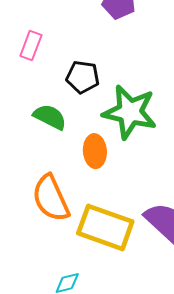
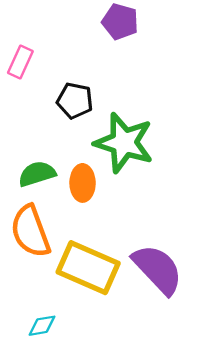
green semicircle: (50, 117) -> (37, 174), moved, turned -48

